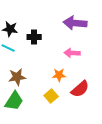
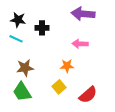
red semicircle: (80, 89) -> (88, 95), moved
green trapezoid: (14, 101) -> (22, 92), turned 115

